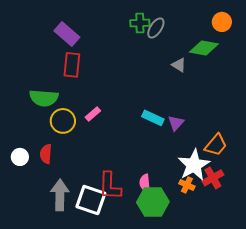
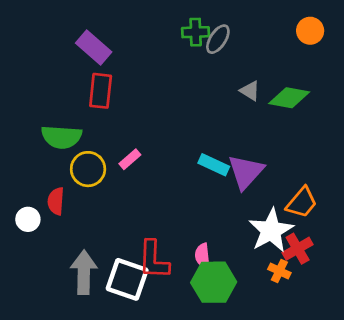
green diamond: (204, 48) -> (289, 98), moved
purple triangle: (176, 123) -> (246, 172), size x1.6
red semicircle: (46, 154) -> (56, 201), moved
orange cross: (187, 185) -> (279, 271), moved

